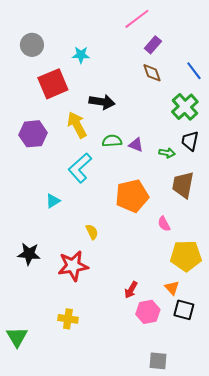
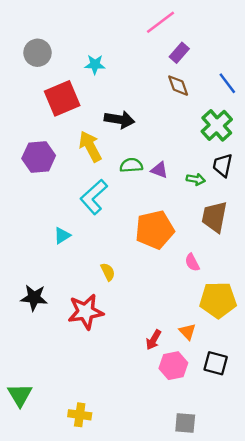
orange triangle: (172, 288) -> (187, 332), moved
yellow cross: (68, 319) -> (80, 415), moved

